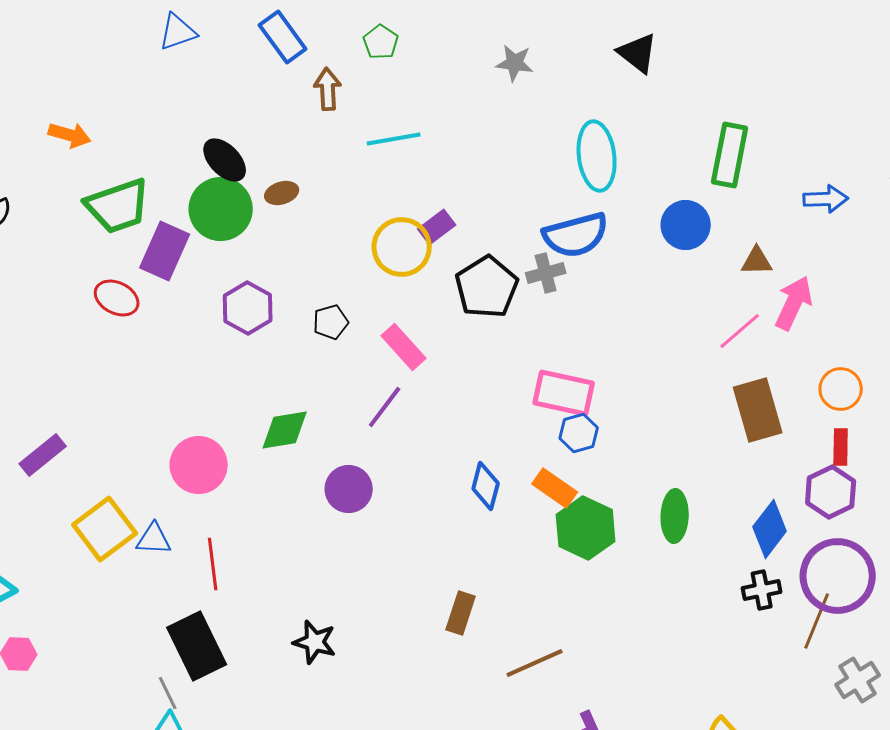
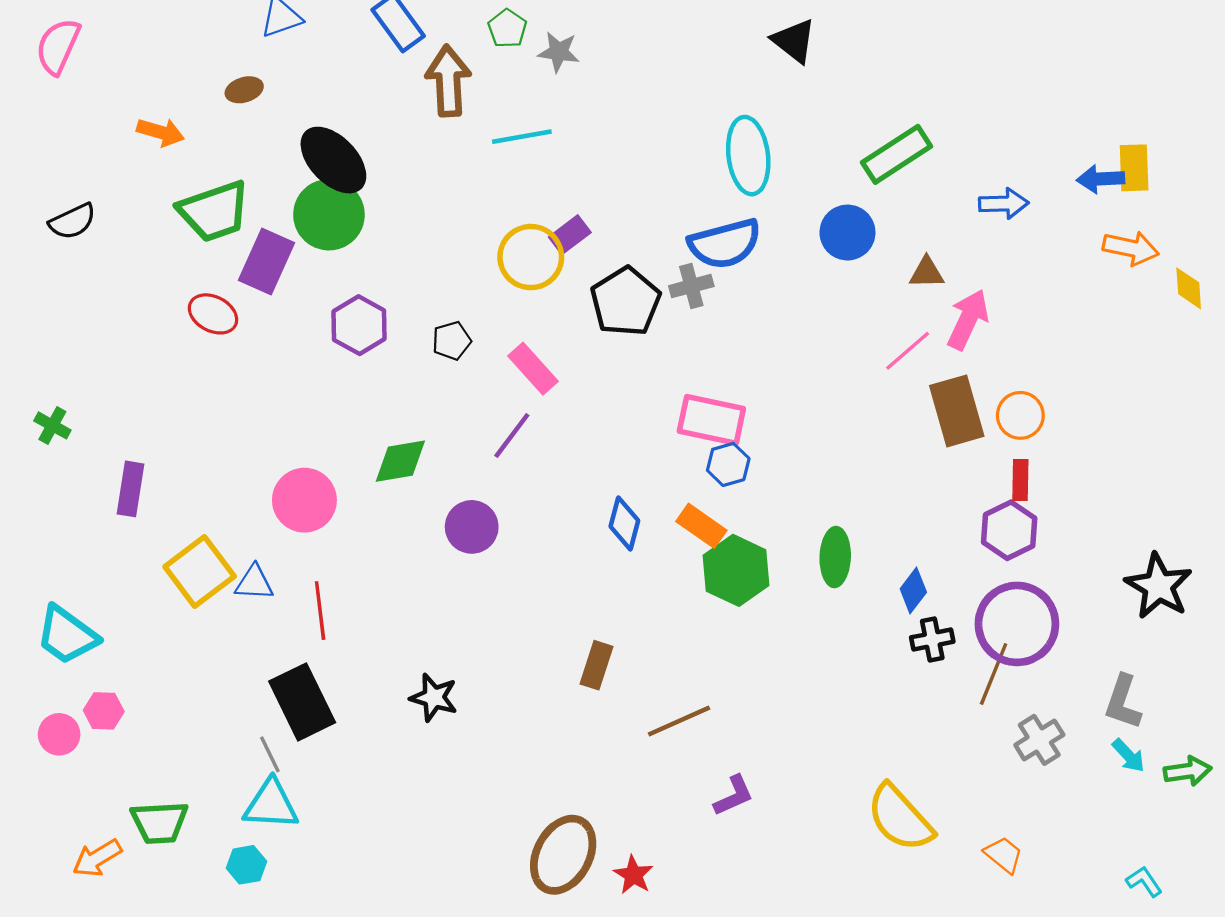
gray star: (515, 63) -> (559, 52), moved
brown arrow: (328, 89) -> (448, 81), size x1.5
green rectangle: (730, 155) -> (897, 154), turned 46
black ellipse: (225, 160) -> (333, 160), size x1.4
brown ellipse: (282, 193) -> (244, 90), moved
brown rectangle: (758, 410) -> (957, 411), moved
purple rectangle: (43, 455) -> (130, 489), turned -42
blue diamond: (770, 529) -> (913, 590), moved, size x0.7

